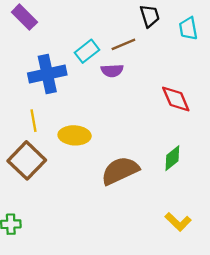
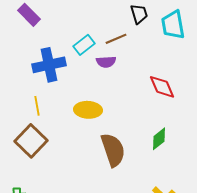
cyan trapezoid: (188, 28) -> (173, 25), size x1.4
yellow ellipse: (75, 135) -> (88, 110), moved
brown semicircle: (120, 171) -> (113, 150), turned 96

